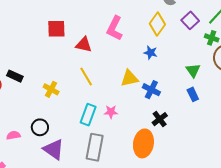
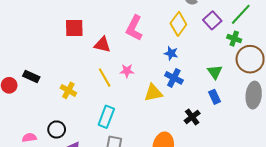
yellow triangle: (129, 78) -> (153, 93), moved
blue cross: (151, 90) -> (174, 78), moved
pink star: (111, 112) -> (127, 71), moved
black cross: (160, 119) -> (192, 117), moved

